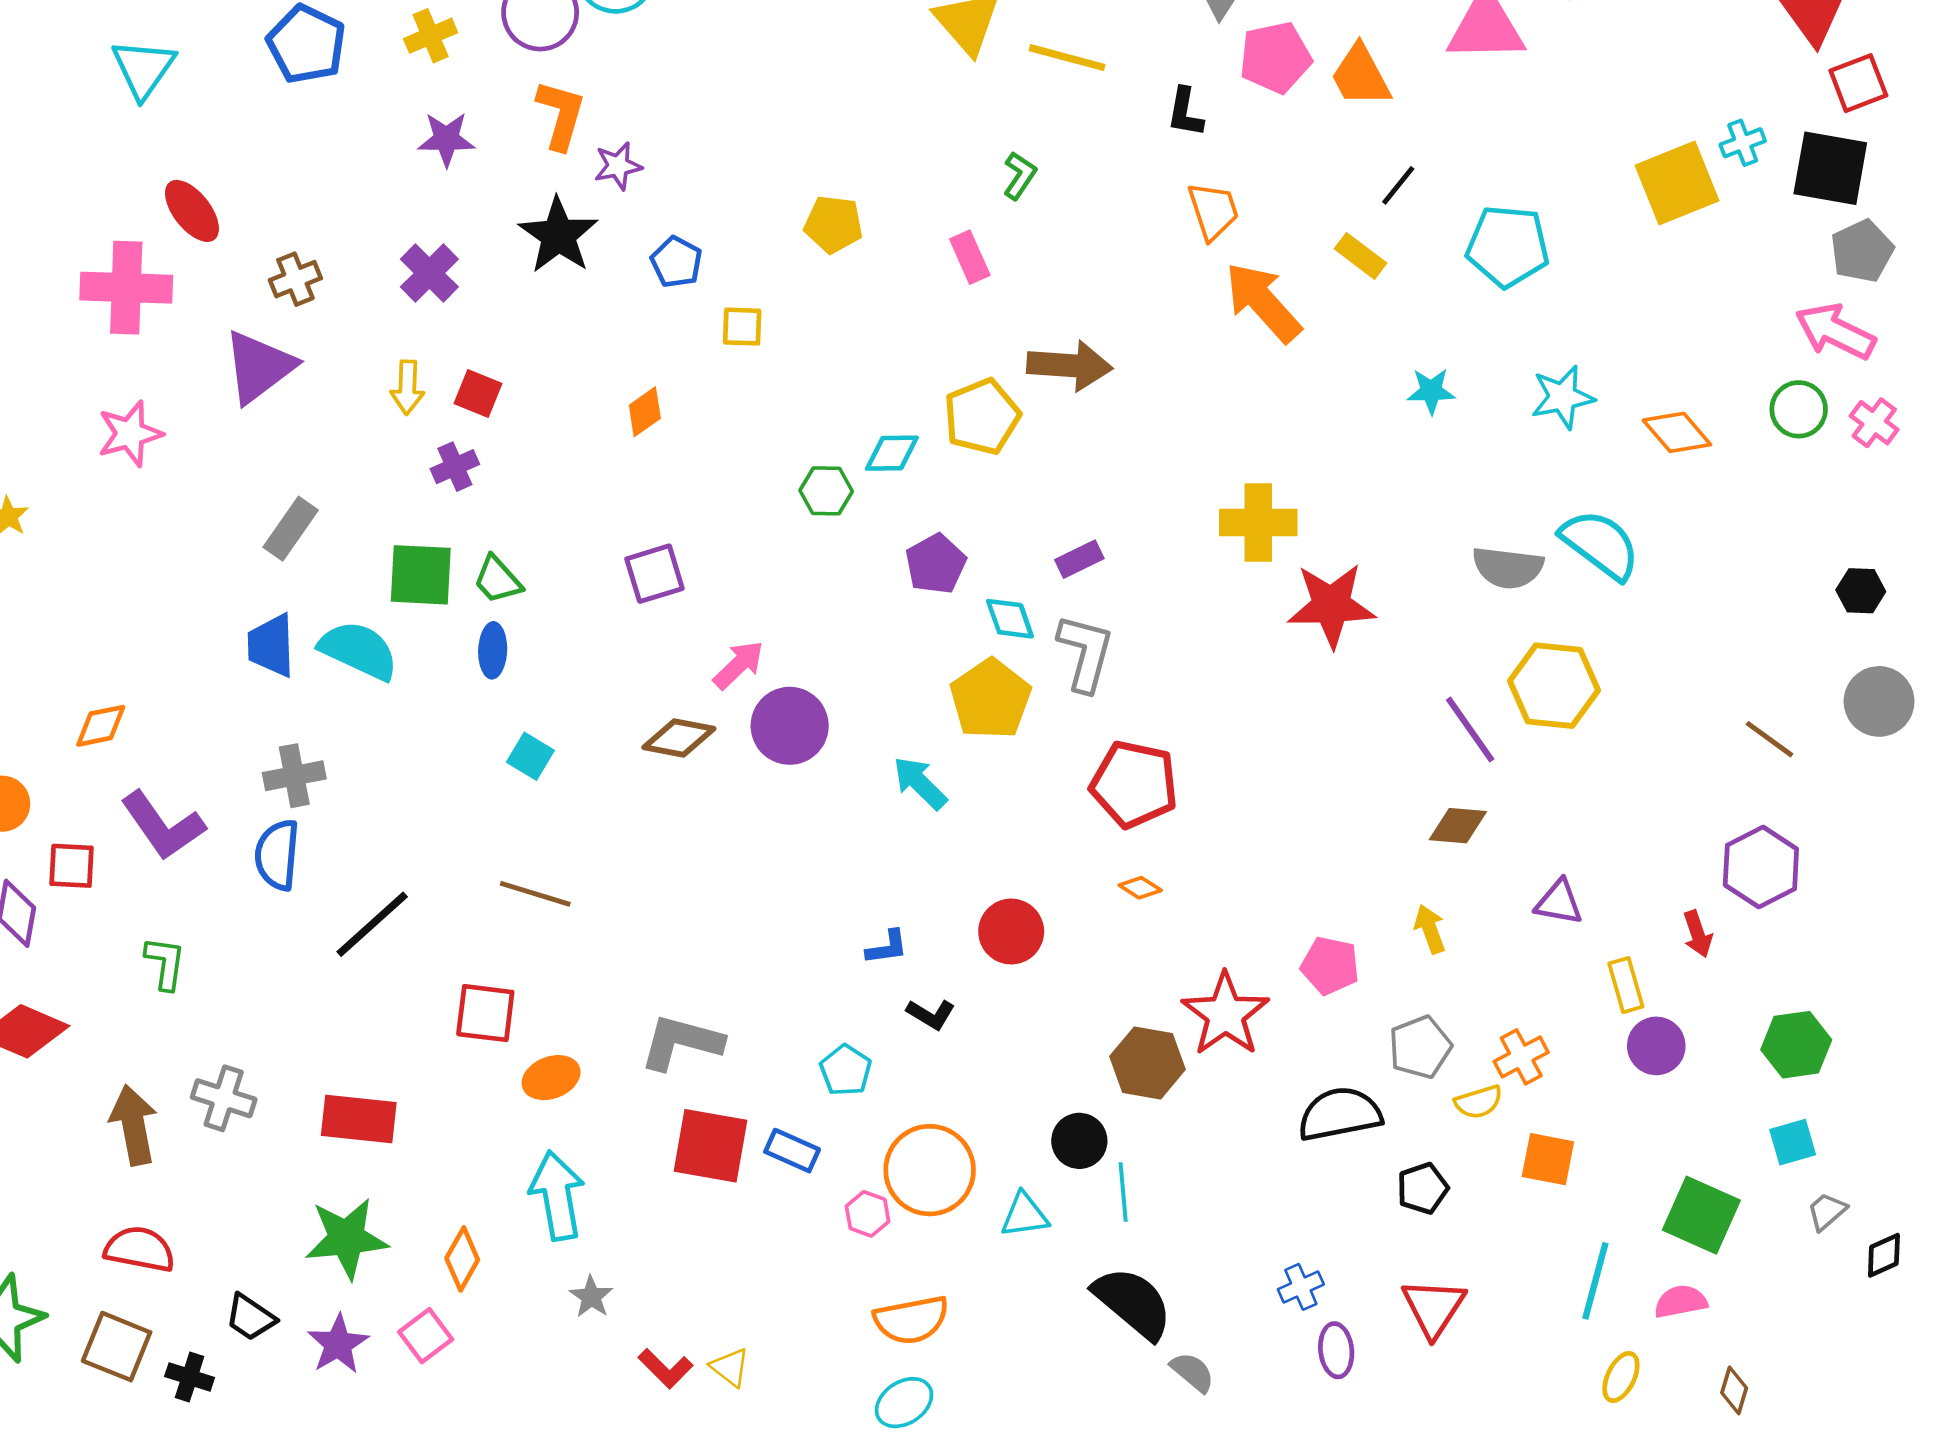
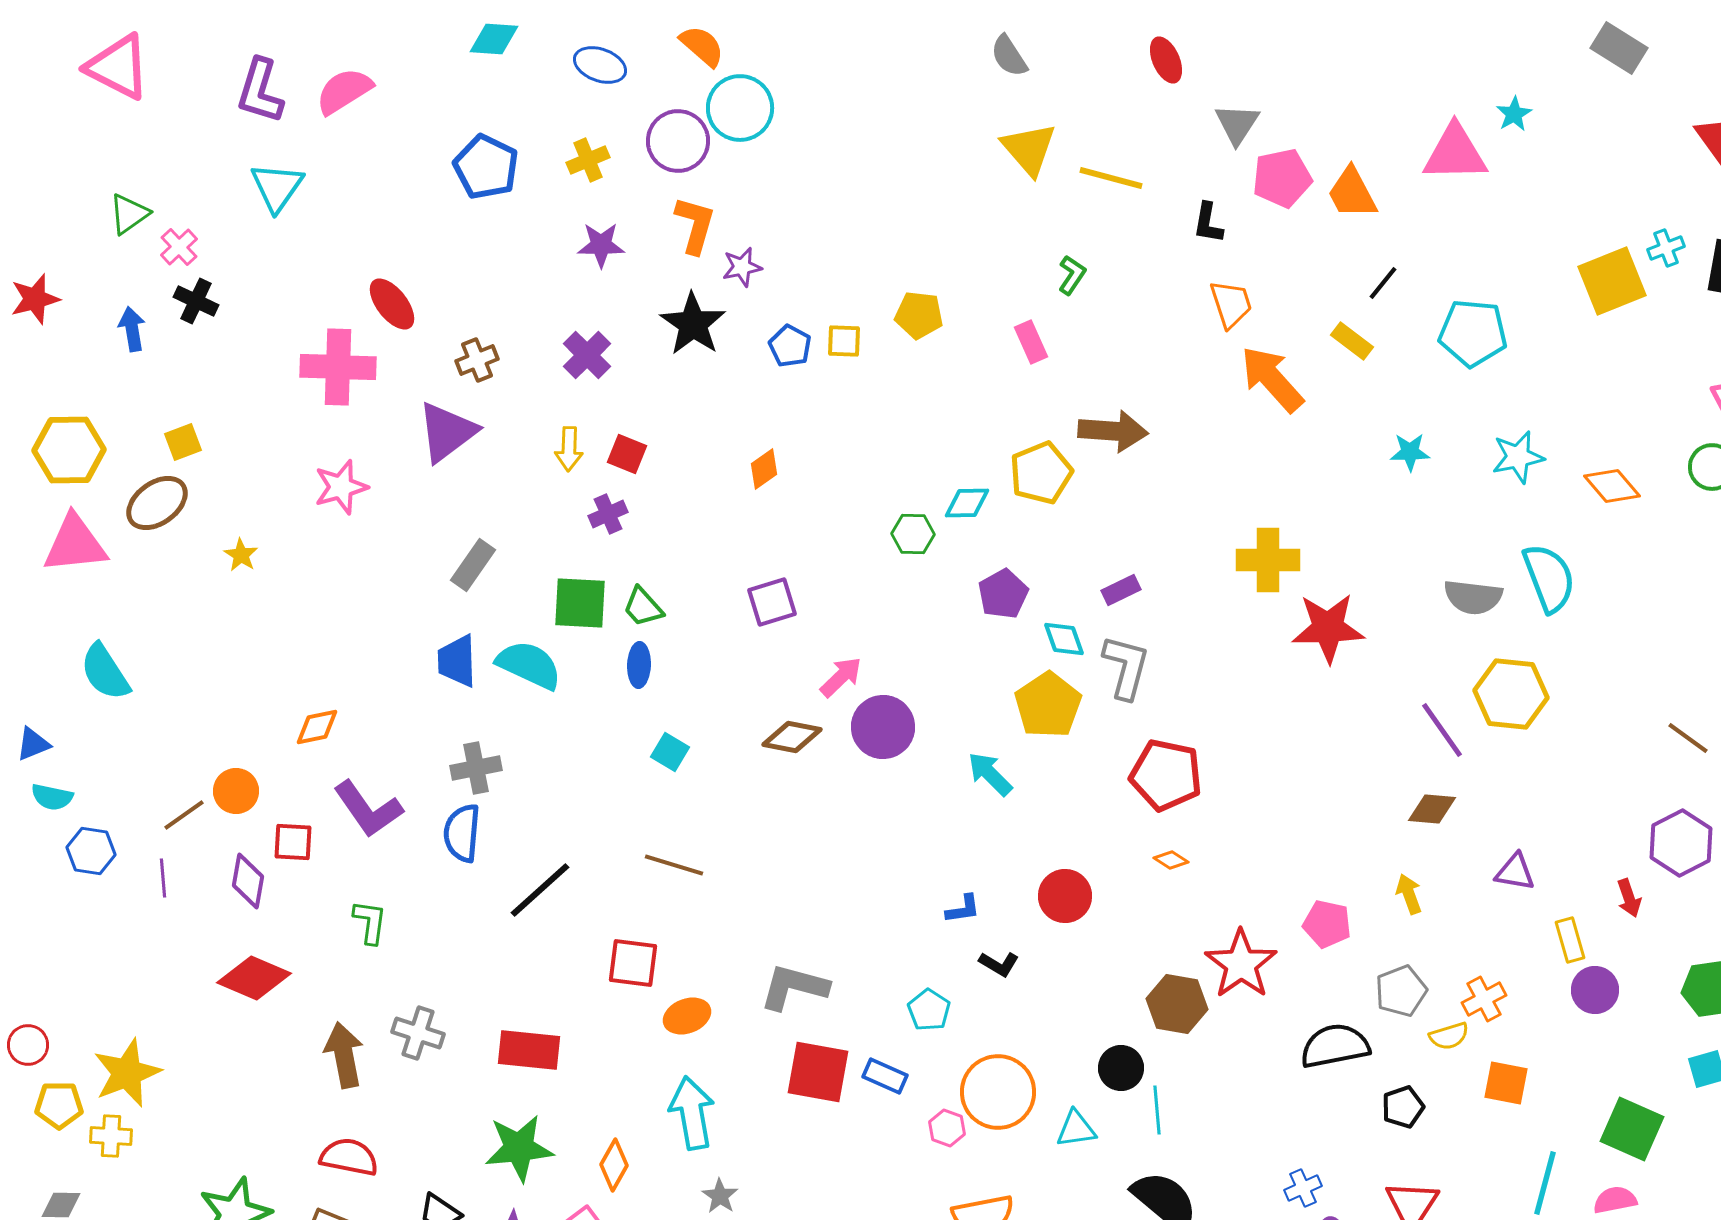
cyan triangle: (143, 69) -> (277, 187), moved
yellow square: (742, 327) -> (844, 341), moved
cyan semicircle: (1600, 544) -> (1549, 578), turned 32

